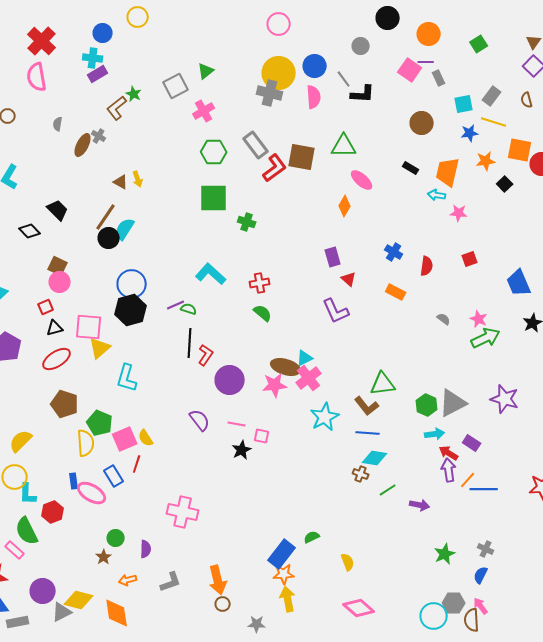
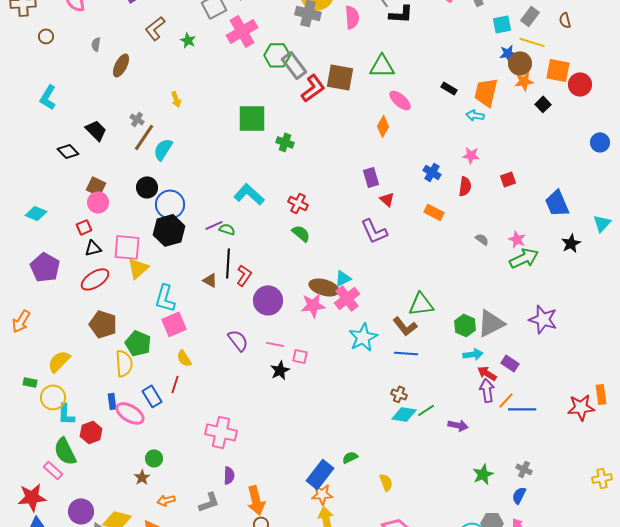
green star: (134, 94) -> (188, 40), moved
pink cross: (204, 111) -> (242, 31), size x1.4
brown circle: (422, 123) -> (520, 63), moved
gray cross: (99, 136) -> (137, 119), moved
green hexagon: (214, 152) -> (277, 55), moved
brown triangle: (121, 182) -> (210, 280), moved
pink star: (459, 213) -> (471, 155), moved
black circle: (109, 238) -> (147, 187), moved
red cross: (260, 283) -> (298, 203), turned 36
pink square: (125, 439) -> (174, 324), moved
cyan diamond: (375, 458) -> (404, 414), moved
purple semicircle: (146, 549) -> (229, 475), moved

